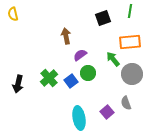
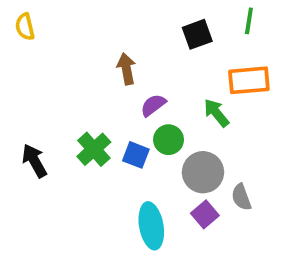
gray circle: (132, 74) -> (203, 172), moved
blue square: (71, 81) -> (136, 155), turned -32
black arrow: (18, 84) -> (34, 161), turned 138

